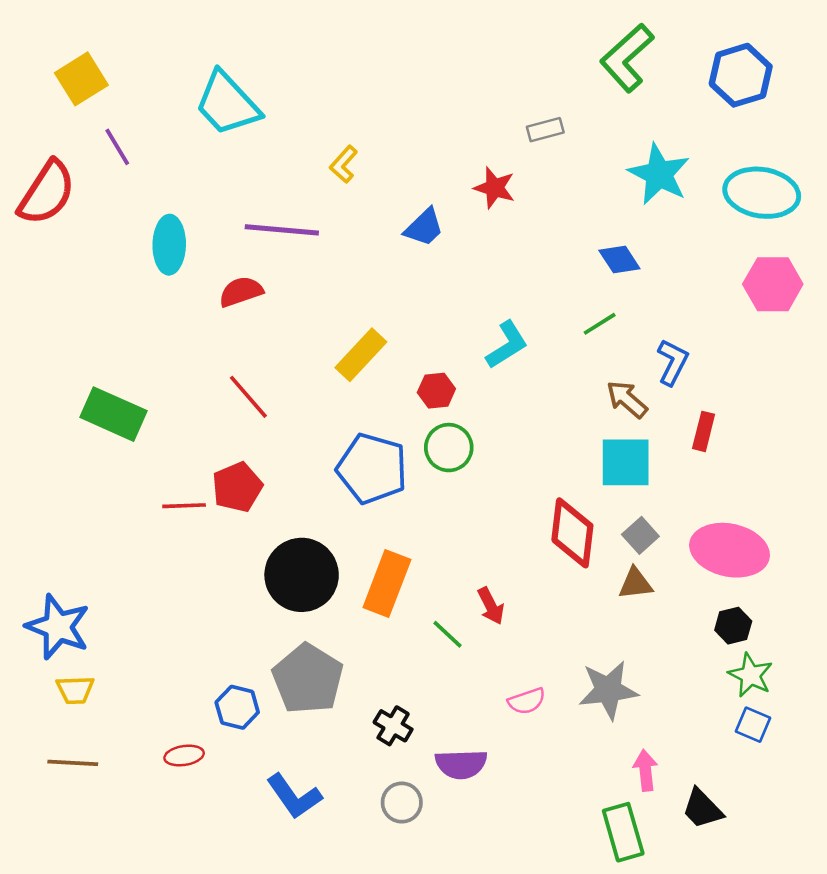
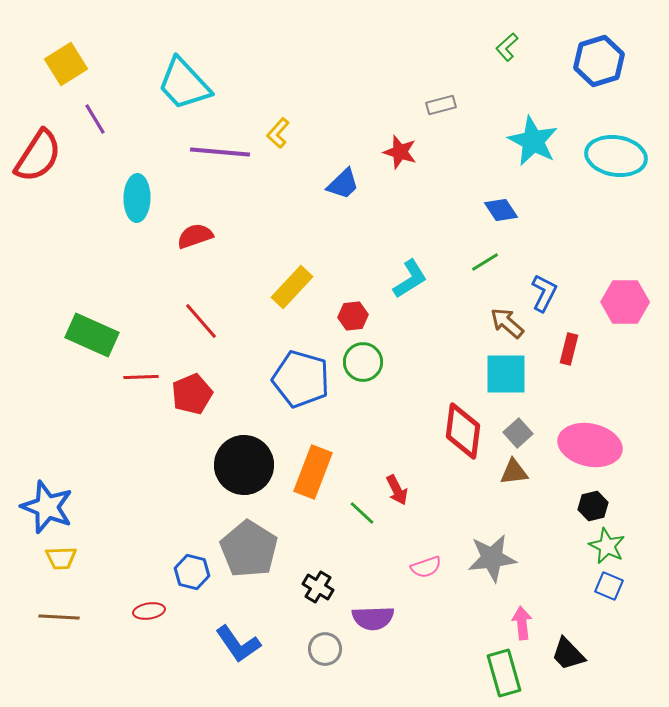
green L-shape: (627, 58) -> (507, 47), size x0.5
purple line: (282, 230) -> (220, 152), moved
pink hexagon: (773, 284) -> (625, 302), moved
red line: (184, 506) -> (141, 377), moved

